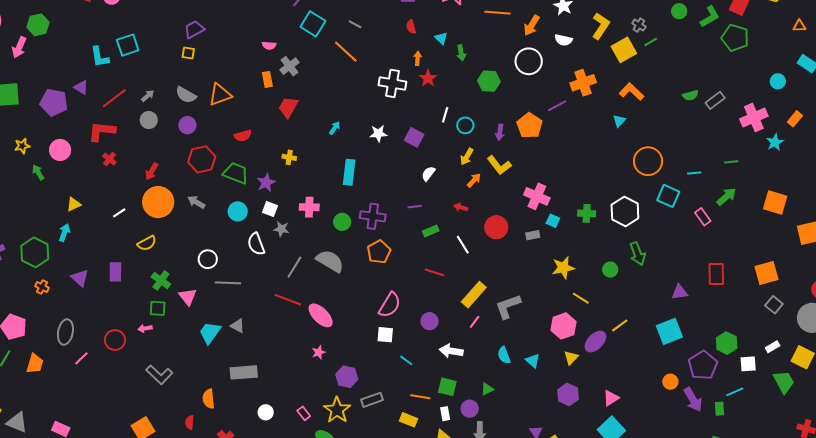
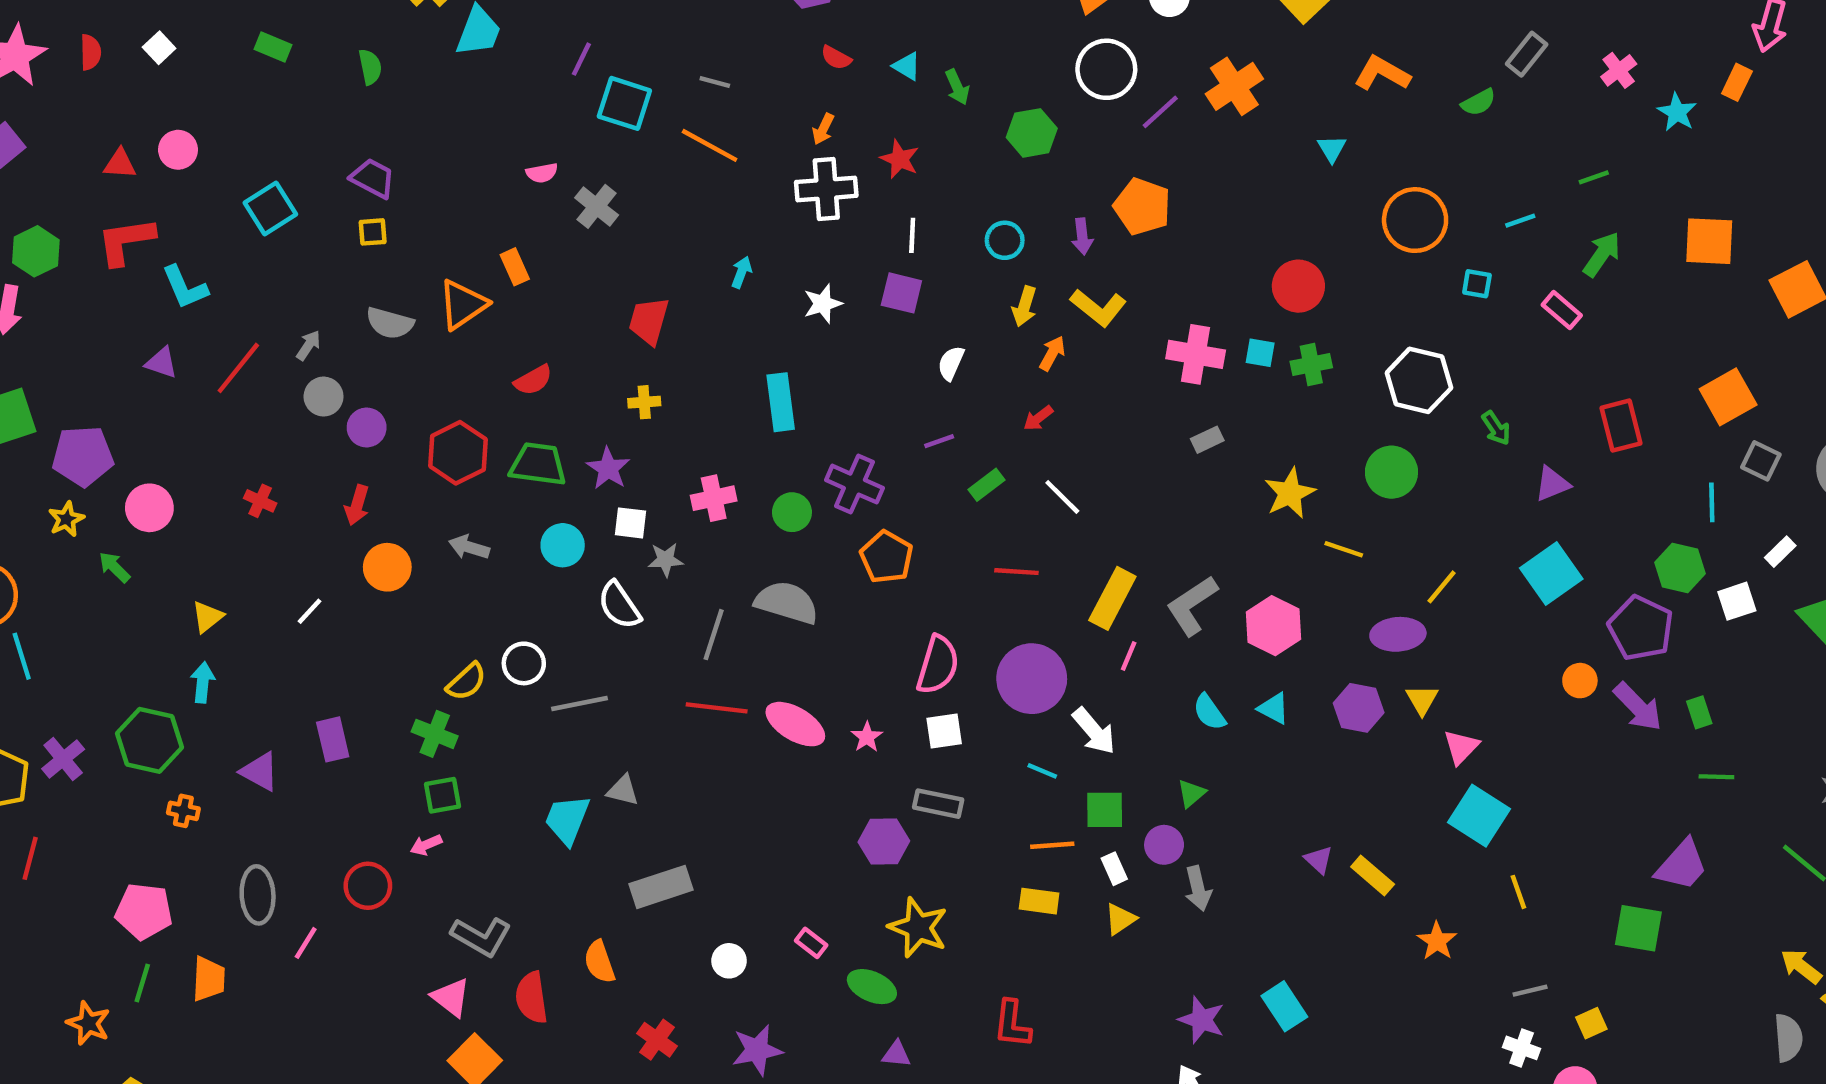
red semicircle: (411, 27) -> (836, 58), turned -32
purple trapezoid: (194, 29) -> (373, 178), turned 70
cyan square: (128, 45) -> (270, 208), moved
orange arrow: (418, 58) -> (823, 129), moved, turned -144
orange rectangle: (267, 79) -> (515, 267), moved
orange L-shape: (632, 92) -> (1382, 73), moved
green semicircle: (690, 95) -> (1479, 102), moved
purple pentagon: (54, 102) -> (83, 456), moved
purple line: (557, 106) -> (1160, 112), moved
red trapezoid: (288, 107) -> (649, 321), moved
white line: (445, 115) -> (912, 235), moved
pink cross: (754, 118) -> (1619, 70), size x0.6
orange rectangle: (795, 119) -> (1737, 82), moved
purple circle: (187, 125) -> (367, 427), moved
cyan arrow: (335, 128) -> (741, 272), moved
red L-shape: (102, 131) -> (126, 241), moved
cyan square: (668, 196) -> (1477, 284), size x0.6
orange circle: (158, 202) -> (387, 567), size x0.7
red arrow: (461, 207) -> (1038, 418), turned -40
white hexagon: (625, 211) -> (1419, 380), moved
purple cross: (373, 216) -> (854, 484), turned 30
cyan square: (553, 221) -> (1260, 353), moved
red circle: (496, 227) -> (1298, 286), moved
yellow semicircle: (147, 243) -> (466, 682), moved
green arrow: (638, 254) -> (1496, 428), moved, size x0.7
green circle: (610, 270) -> (1391, 472), size x1.5
pink triangle: (188, 297) -> (451, 997), moved
purple circle: (429, 321) -> (1032, 679), size x1.8
pink hexagon: (564, 326) -> (1273, 626), moved
purple ellipse: (595, 342) -> (1398, 634), turned 55
white arrow: (451, 351) -> (1094, 731), turned -125
pink star: (319, 352) -> (867, 737), moved
yellow triangle: (571, 358) -> (1422, 700), moved
cyan line: (406, 360) -> (1042, 771), moved
cyan line: (735, 392) -> (1712, 502), moved, turned -54
purple hexagon: (568, 395) -> (1359, 708), moved
gray rectangle: (372, 400) -> (938, 804), moved, turned 45
yellow star: (337, 410) -> (918, 928), moved
red semicircle: (190, 422) -> (532, 998), moved, size x1.6

